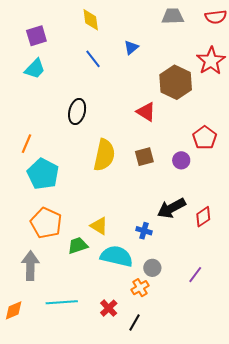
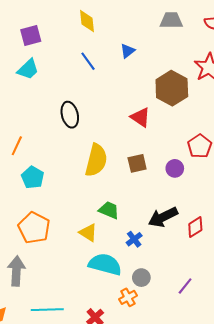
black ellipse: (77, 111) -> (70, 115), turned -30
cyan pentagon: (43, 174) -> (33, 177), size x0.7
blue cross: (144, 231) -> (134, 239), turned 35
green trapezoid: (78, 246) -> (109, 210), moved, turned 40

